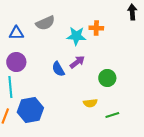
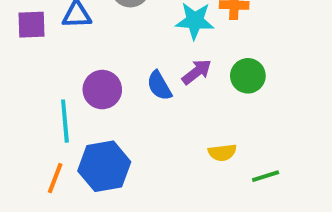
purple circle: (16, 62) -> (102, 90), moved
green circle: (107, 78) -> (248, 76), moved

